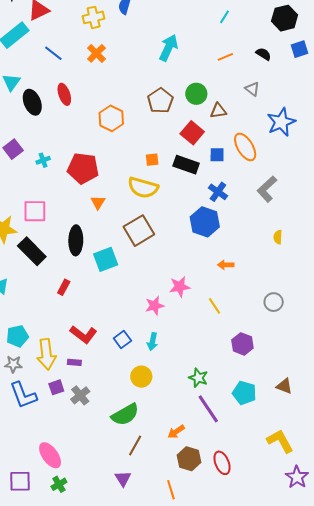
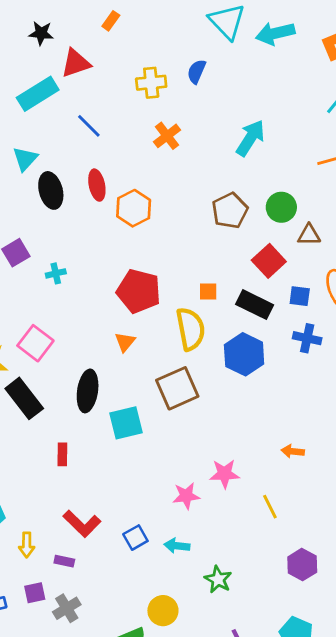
orange cross: (96, 53) -> (167, 136), moved
orange hexagon: (111, 118) -> (134, 208), moved
red pentagon: (83, 168) -> (139, 291), moved
yellow semicircle: (143, 188) -> (191, 329), turned -124
blue cross: (218, 192) -> (307, 338), moved, turned -30
pink square: (35, 211) -> (35, 343), turned 30
blue hexagon: (205, 222) -> (244, 354), moved
red rectangle: (64, 287) -> (62, 454), turned -35
cyan arrow: (152, 342) -> (177, 546), turned 78
yellow arrow: (46, 354) -> (27, 545), size x0.6
yellow circle: (141, 377) -> (163, 611), moved
green star: (198, 378) -> (218, 579), moved

